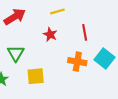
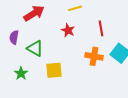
green triangle: (16, 53) -> (35, 48), turned -30

